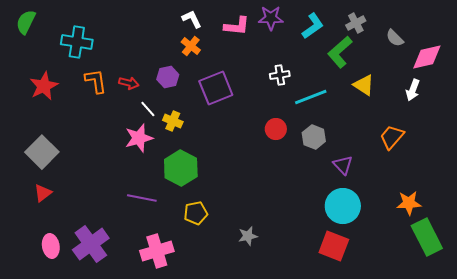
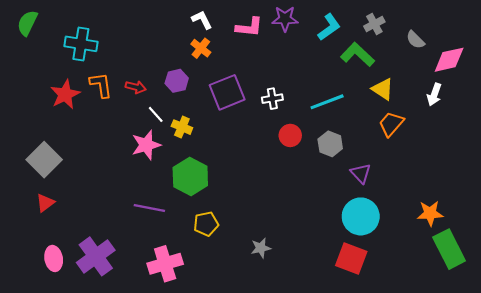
green L-shape: (340, 52) -> (358, 54), turned 84
white cross: (280, 75) -> (272, 99), moved
red star: (44, 86) -> (65, 94), moved
orange trapezoid: (392, 137) -> (391, 124), moved

